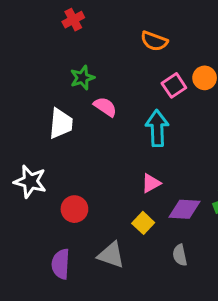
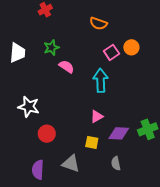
white trapezoid: (61, 123) -> (17, 53), moved
white star: (30, 181) -> (29, 107), moved
yellow square: (143, 223) -> (92, 142), turned -32

